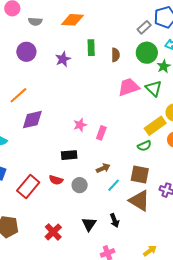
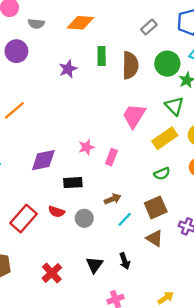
gray rectangle: (144, 27) -> (149, 27), moved
purple circle: (26, 52) -> (16, 51), moved
brown semicircle: (116, 55) -> (130, 65), size x1.6
pink trapezoid: (129, 87) -> (134, 116), moved, turned -40
purple diamond: (32, 120) -> (43, 160), moved
yellow rectangle: (155, 126) -> (165, 138), moved
brown square: (140, 175) -> (156, 207), turned -36
brown triangle: (139, 201) -> (155, 238), size x0.7

